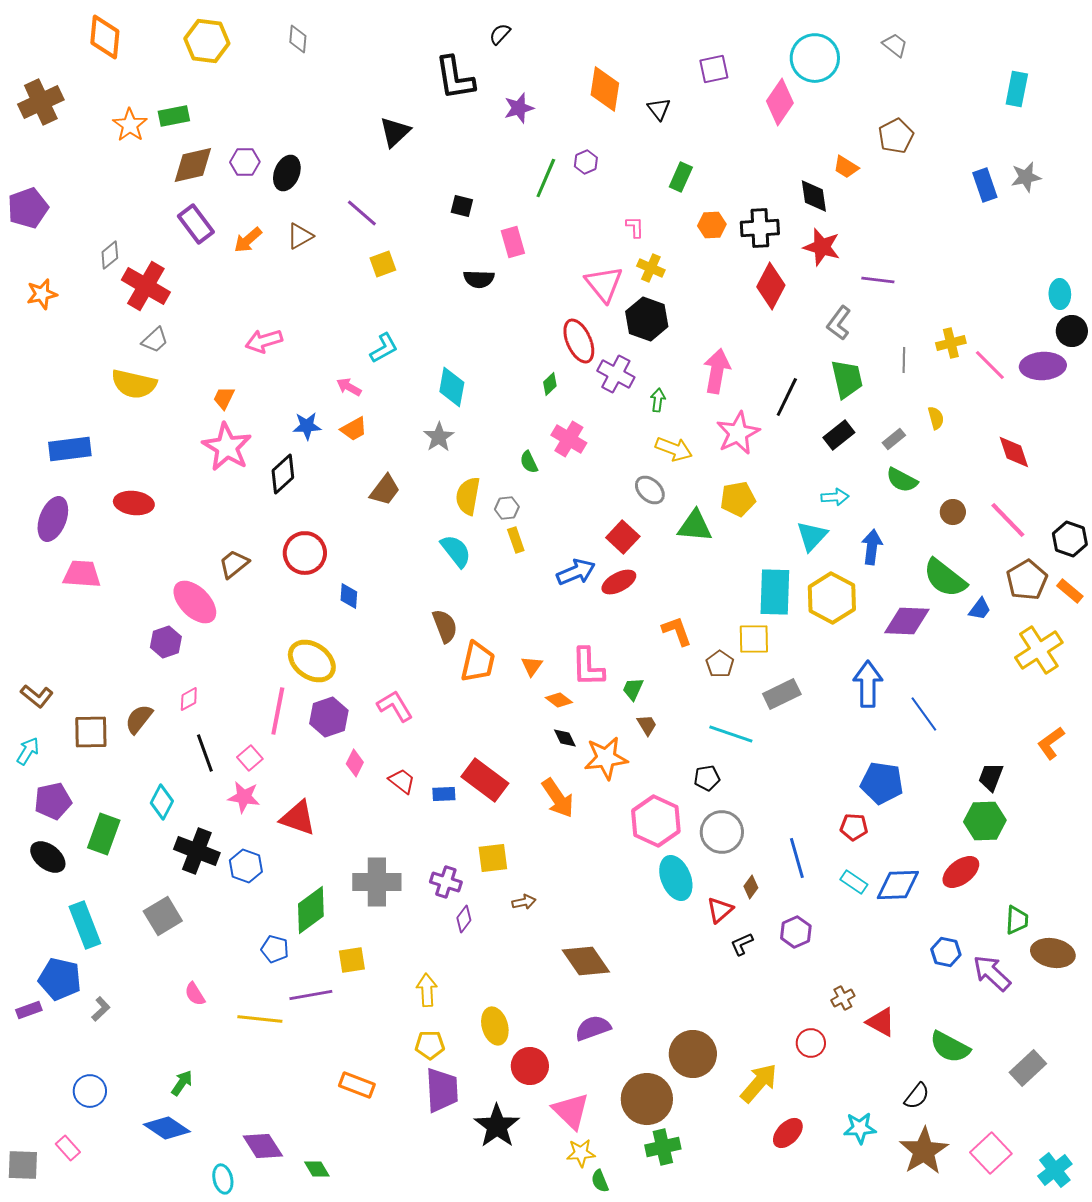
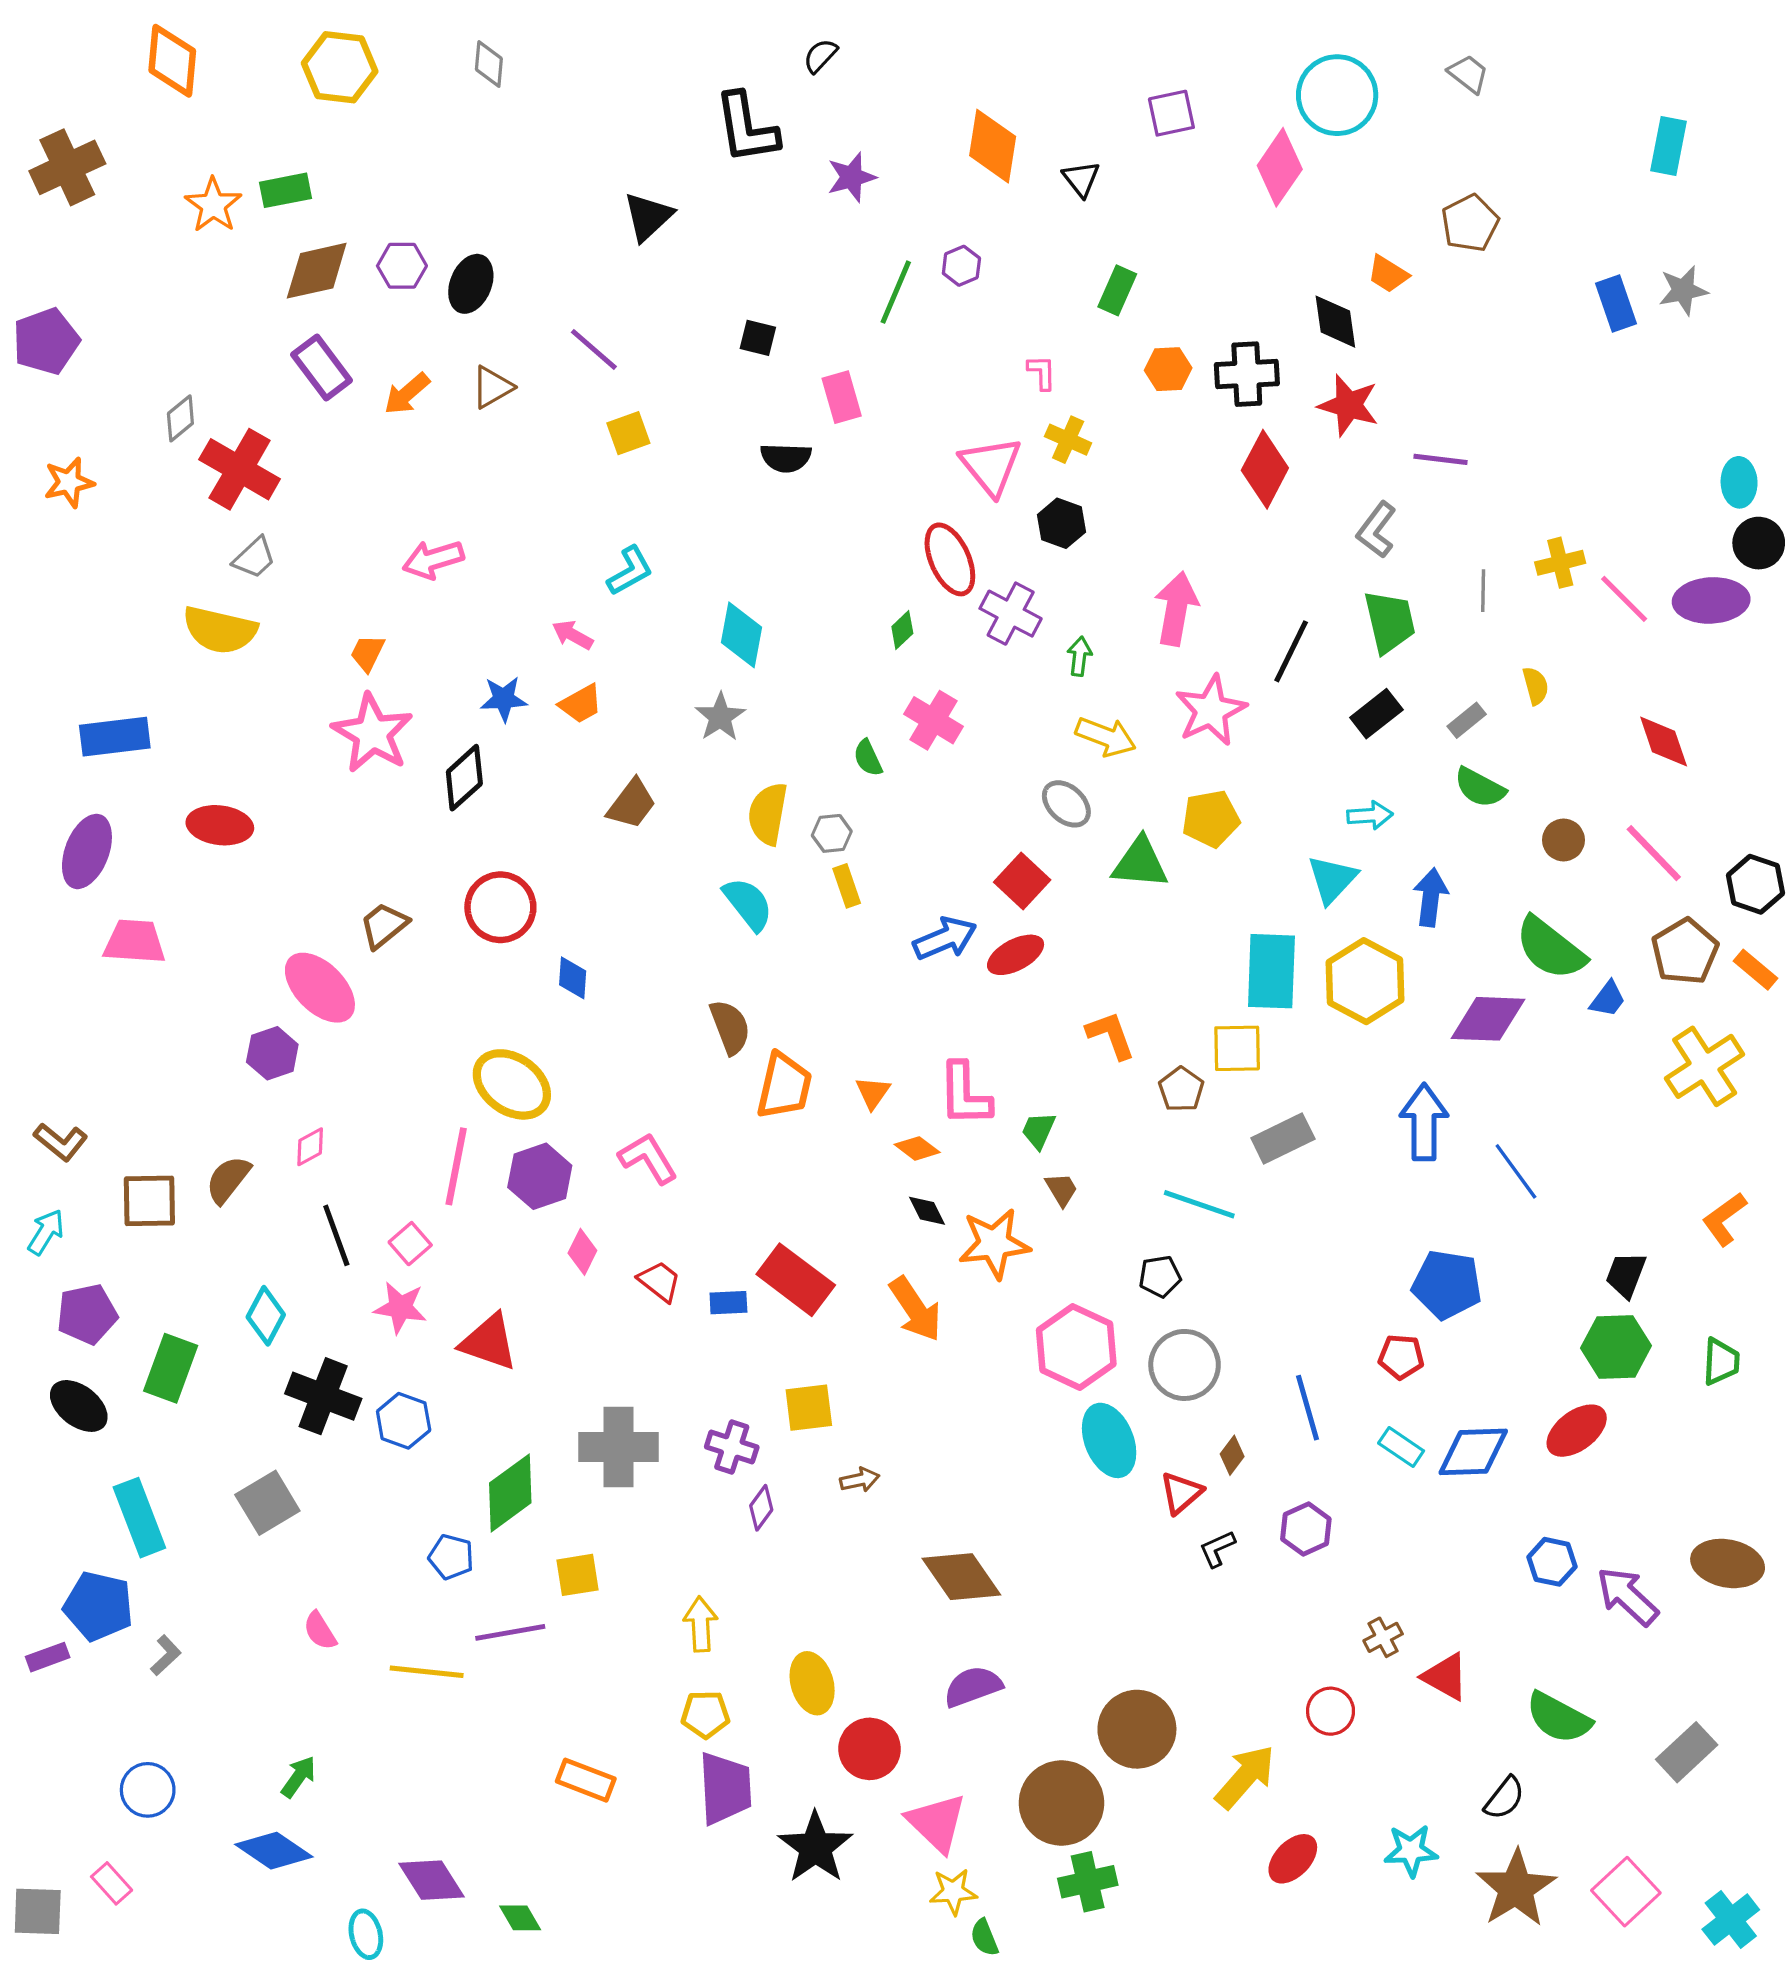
black hexagon: (647, 319) -> (1061, 523), size x0.7
green trapezoid: (1017, 920) -> (1721, 1362), moved

